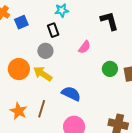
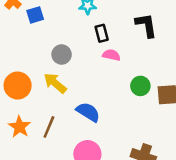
black rectangle: (53, 30) -> (102, 33), moved
pink semicircle: (85, 47) -> (111, 55), turned -120
orange circle: (19, 69) -> (18, 86), moved

